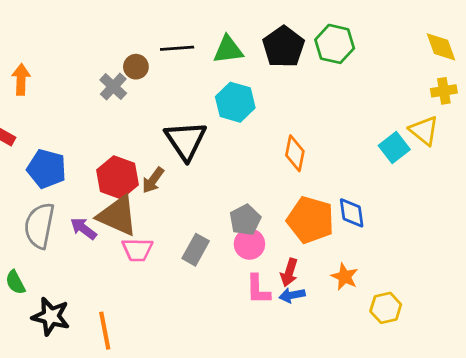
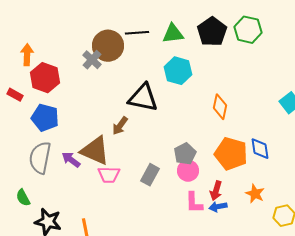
brown circle: (136, 67) -> (108, 46), size x1.8
black triangle: (186, 140) -> (143, 98), turned -44
red hexagon: (118, 177) -> (45, 78), moved

